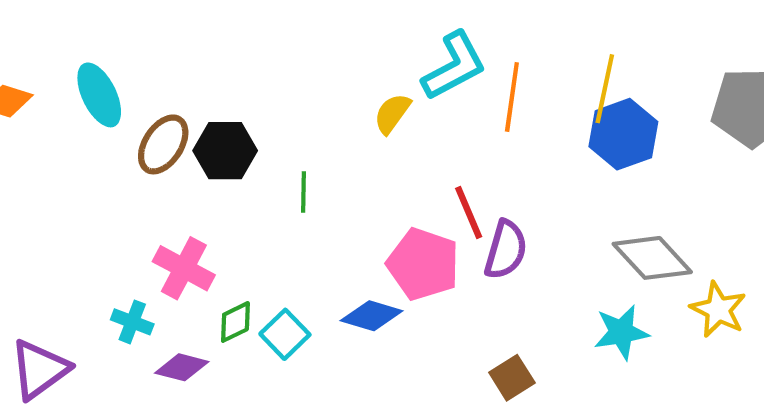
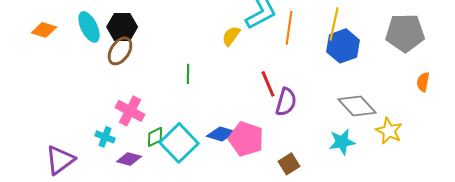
black hexagon: (225, 151) -> (122, 27), moved
pink pentagon: (423, 264) -> (246, 139), moved
cyan square: (285, 334) -> (179, 143), size x1.6

